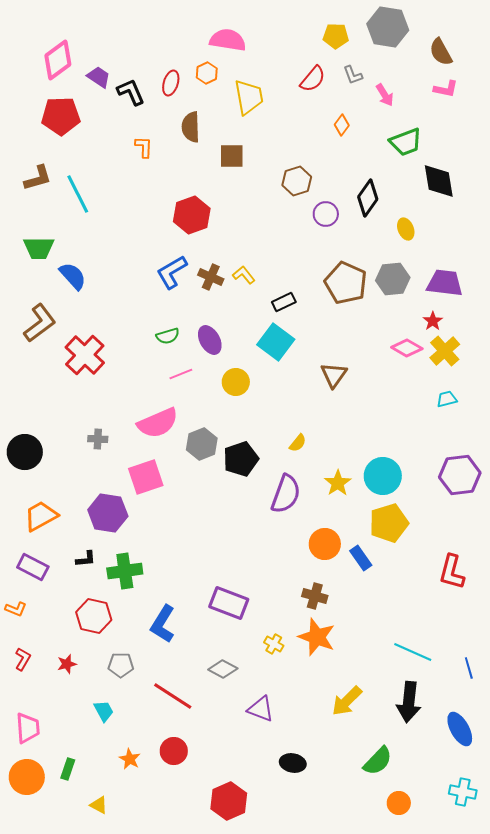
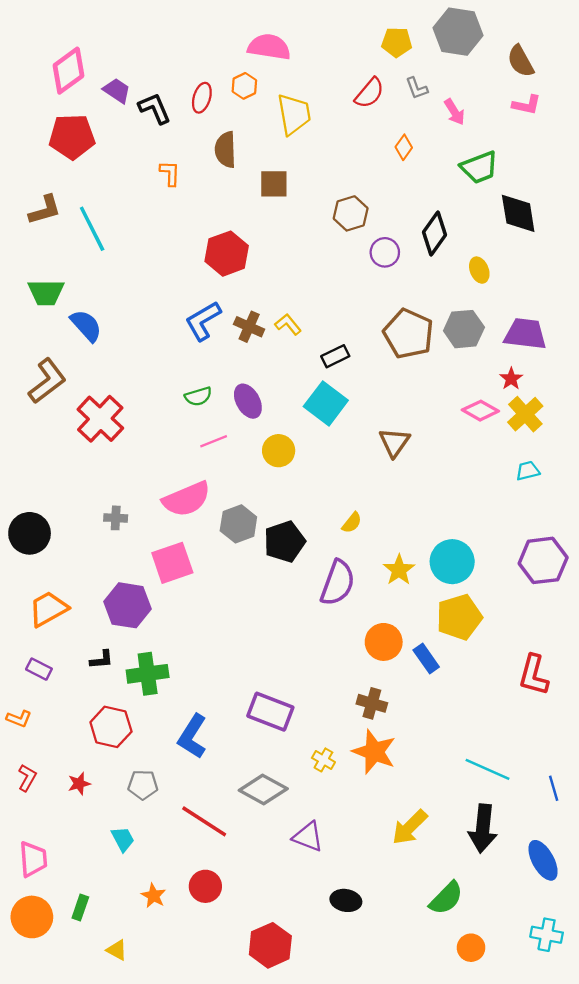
purple rectangle: (33, 567) -> (39, 669), size x0.7
gray diamond: (223, 669) -> (263, 789), size x1.4

